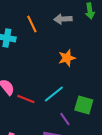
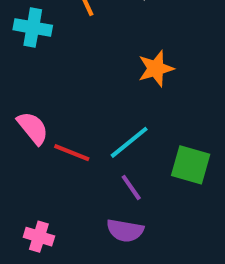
purple line: (65, 119) -> (131, 187), moved

